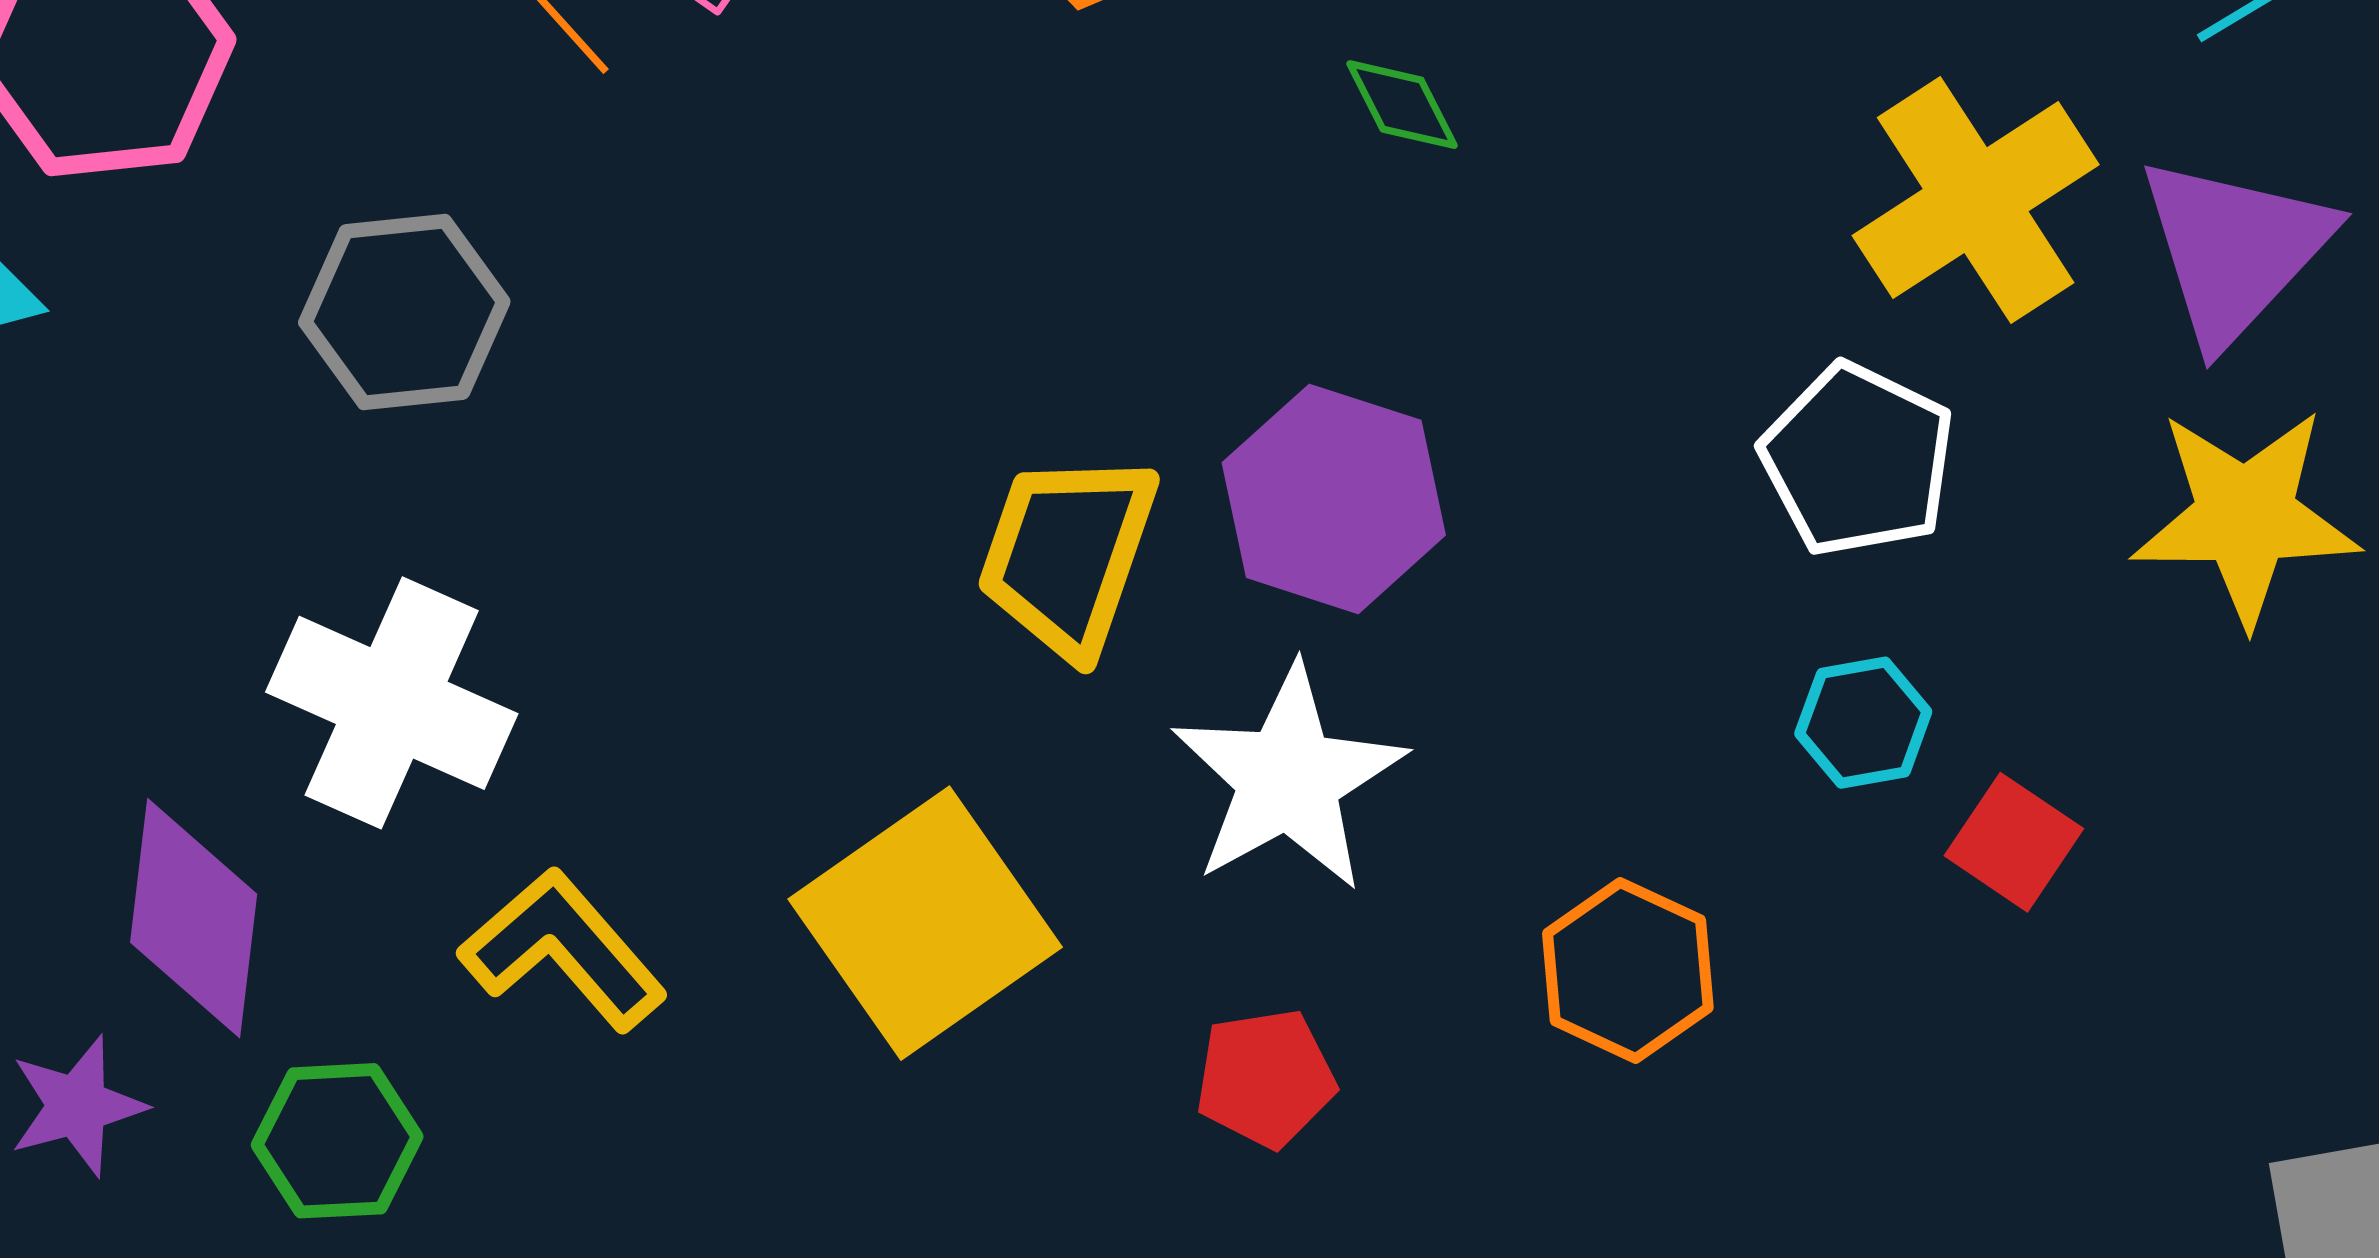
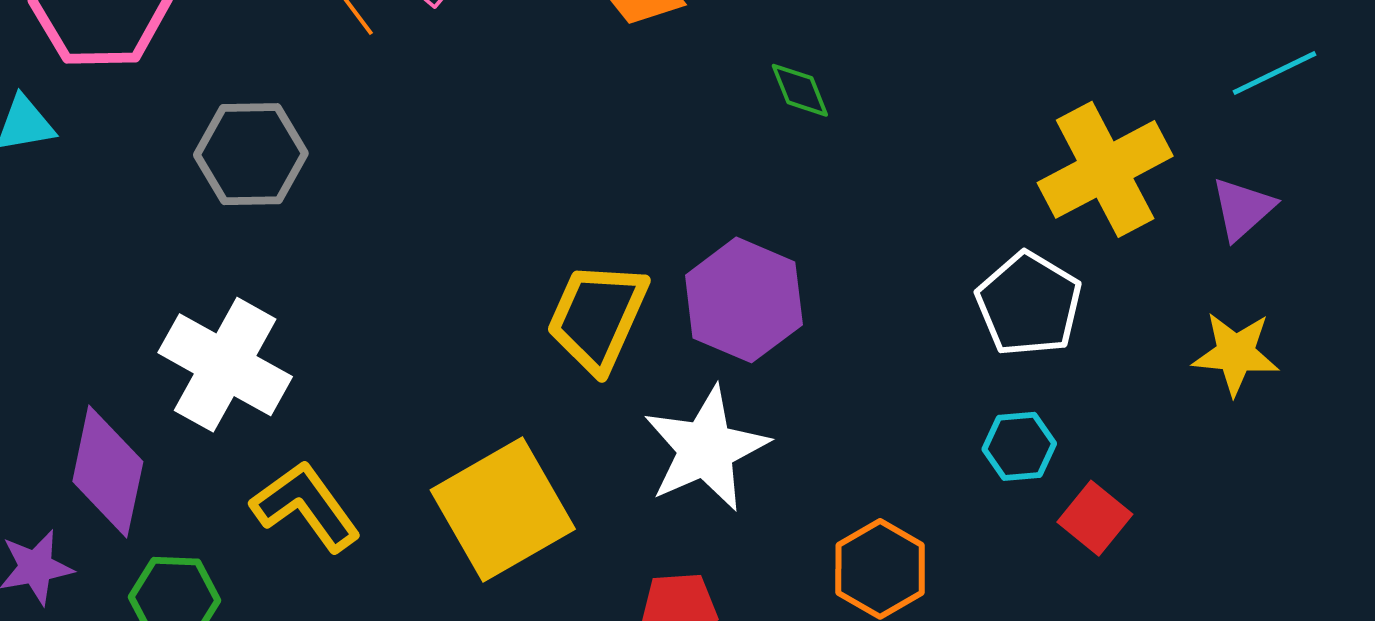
purple triangle: (2235, 250) -> (1243, 209), size x0.6
yellow star: (2245, 516) -> (1236, 353), size x0.7

